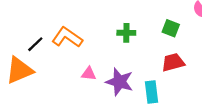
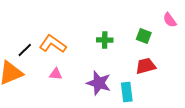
pink triangle: (89, 74) -> (56, 74), moved

